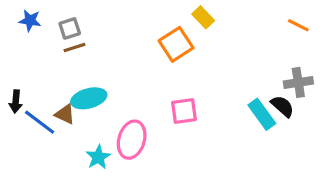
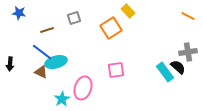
gray square: (70, 28) -> (74, 18), moved
blue line: (40, 122) -> (42, 52), moved

